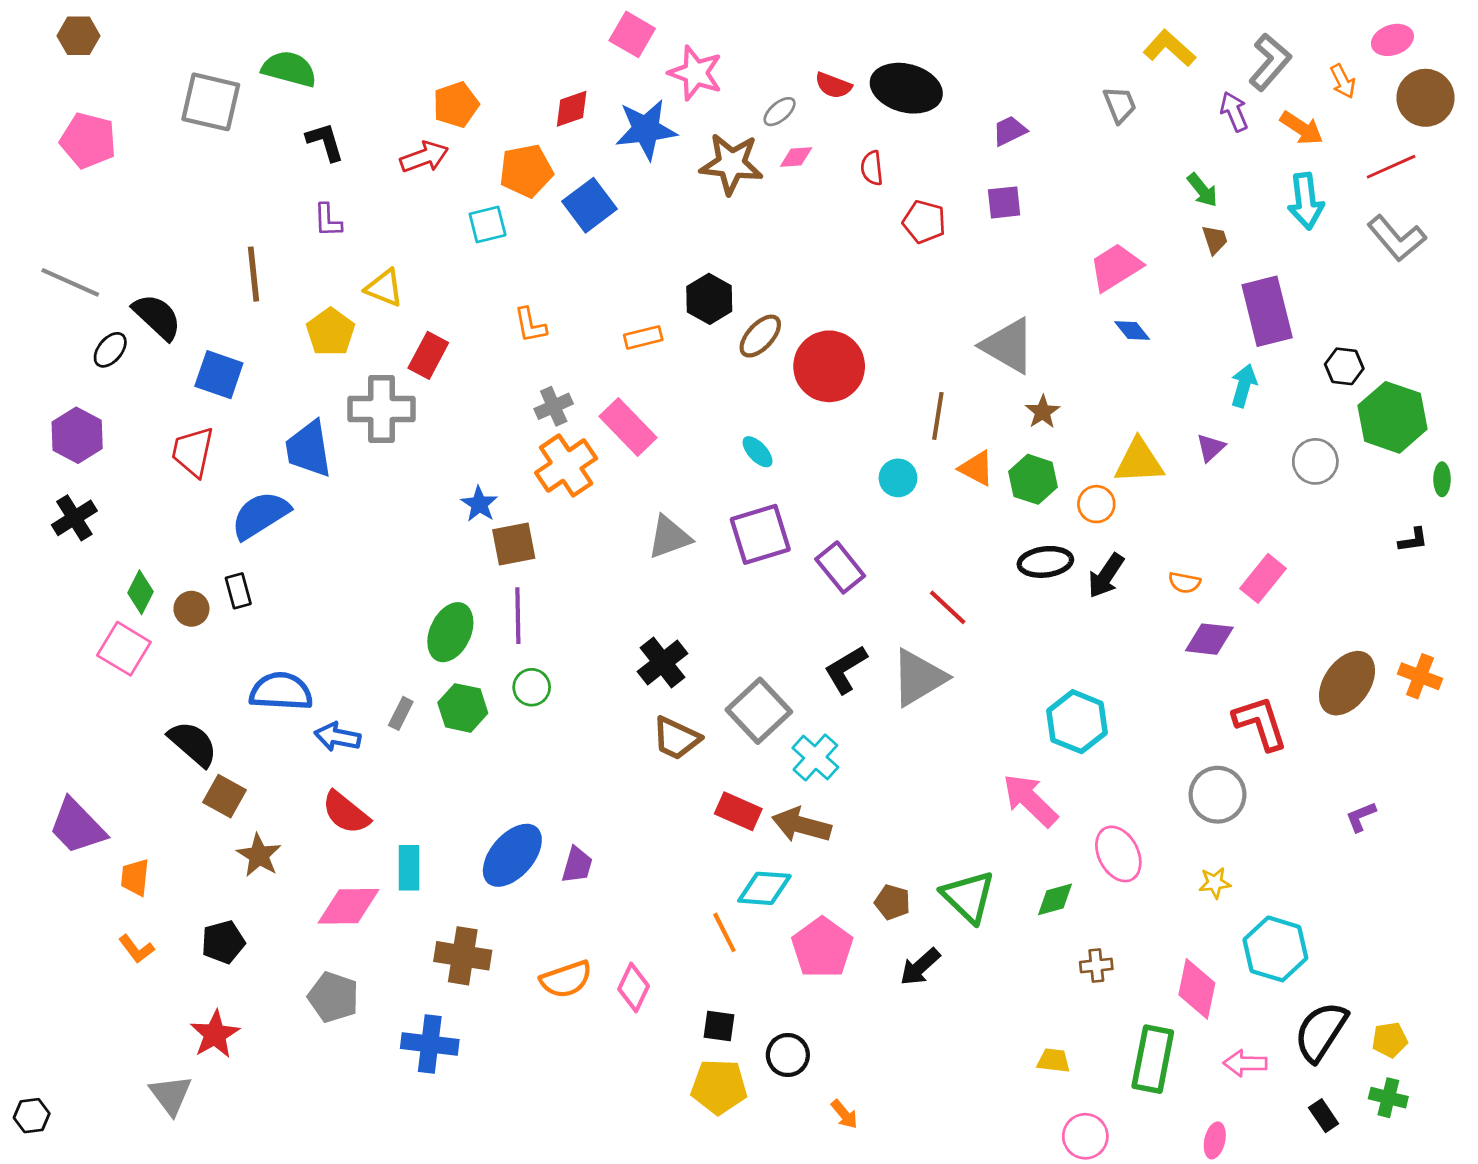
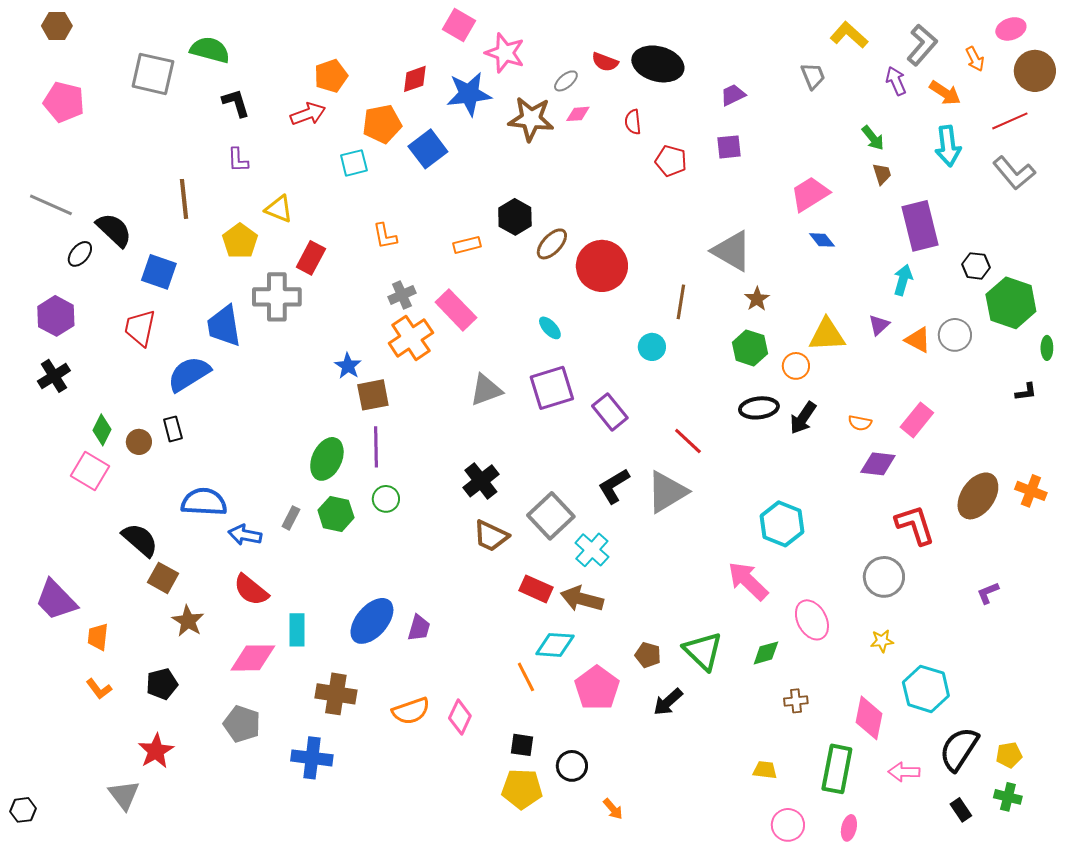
orange triangle: (977, 468) -> (918, 340), moved
pink ellipse: (1215, 1140) -> (849, 828), moved

